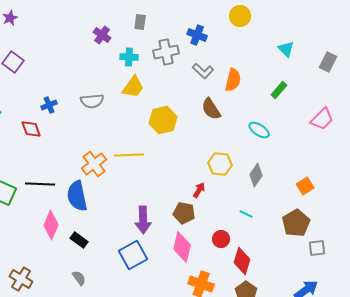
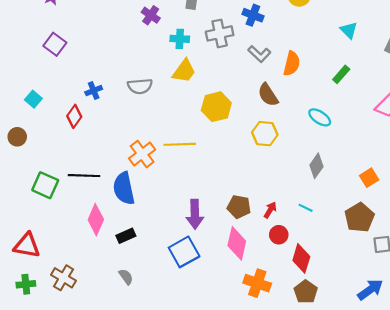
red diamond: (31, 129) -> (74, 116), turned 55
yellow hexagon: (220, 164) -> (265, 134), moved
red arrow: (199, 190) -> (270, 210), moved
black rectangle: (79, 240) -> (126, 236), turned -60

